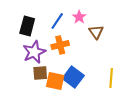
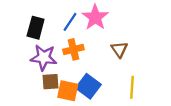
pink star: (79, 17) -> (95, 17), size x1.6
brown triangle: (96, 32) -> (119, 49), moved
purple star: (34, 52) -> (44, 57), turned 30

